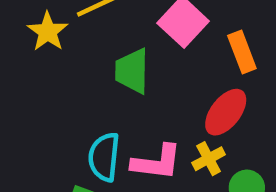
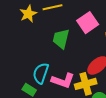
yellow cross: (209, 159) -> (86, 84), size x1.5

